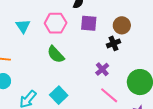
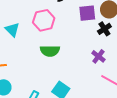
purple square: (89, 23) -> (87, 13), moved
green semicircle: (56, 54) -> (50, 51), turned -36

